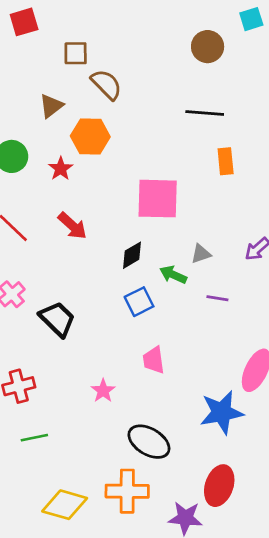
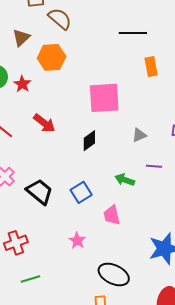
red star: (61, 169) -> (22, 84), moved
green arrow: (173, 275) -> (125, 180), moved
blue square: (139, 302) -> (81, 192), moved

